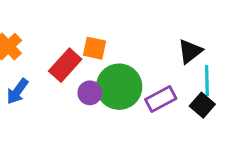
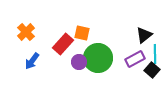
purple rectangle: (161, 99) -> (135, 59), moved

